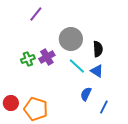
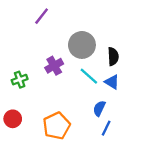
green cross: (28, 59) -> (20, 80), moved
blue line: (104, 107) -> (106, 128), moved
orange pentagon: (36, 109) -> (57, 126), moved, turned 30

